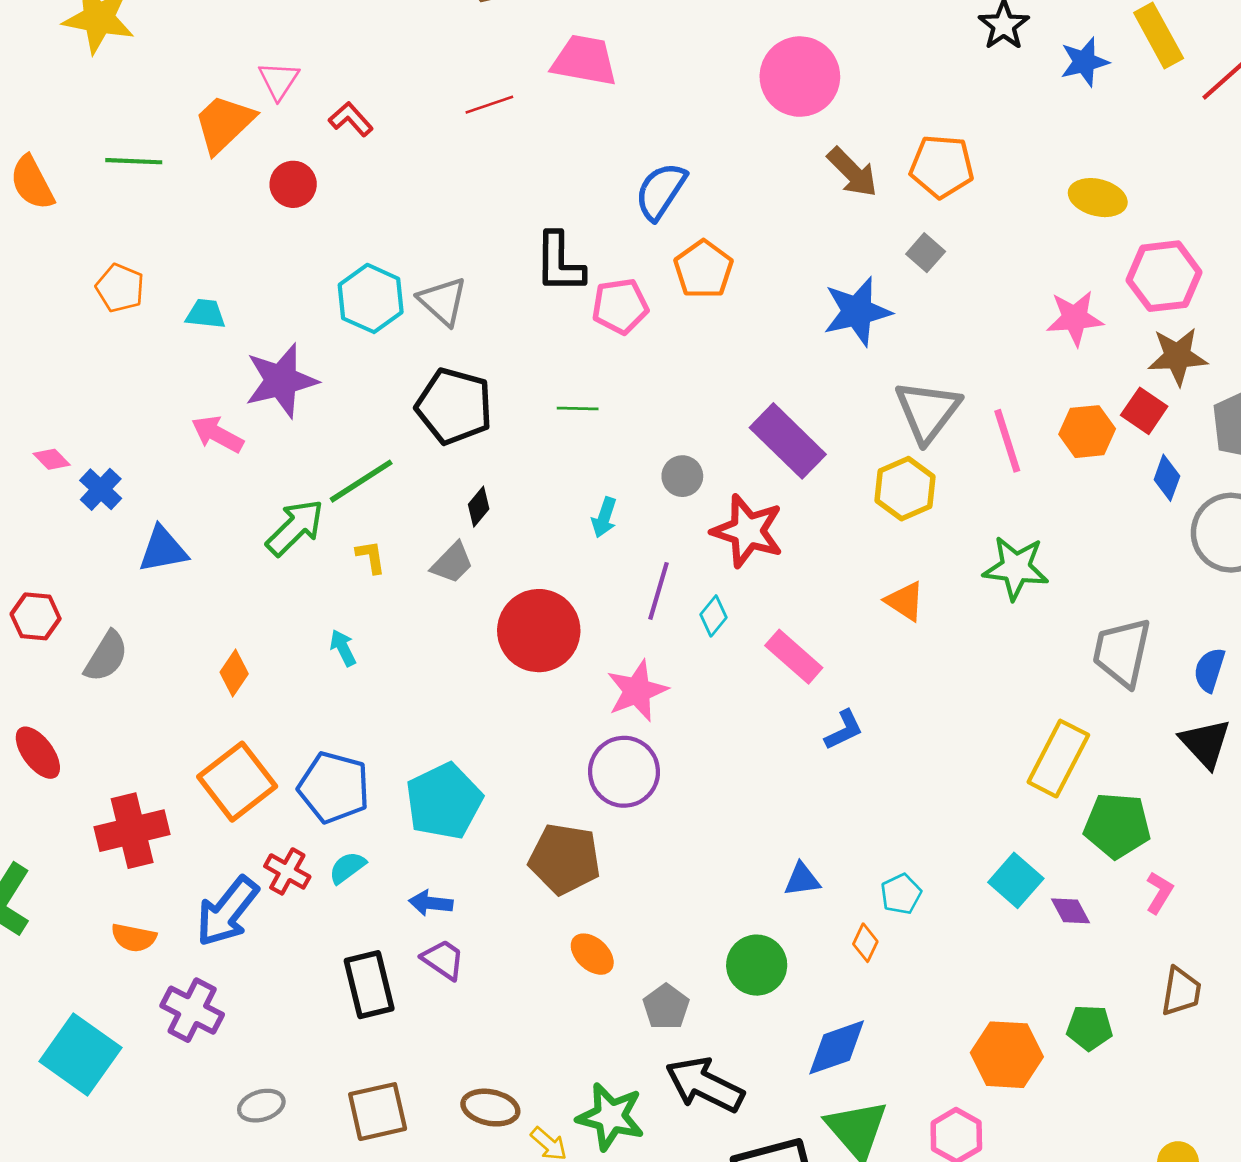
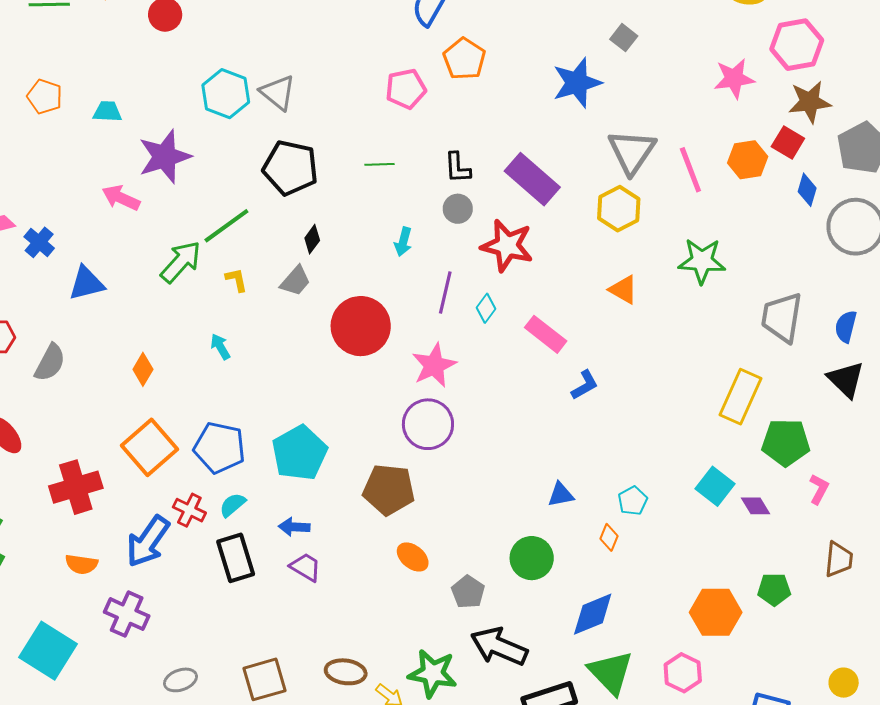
black L-shape: (559, 263) -> (457, 168), moved, size x0.7
black rectangle: (369, 985) -> (236, 558), moved

